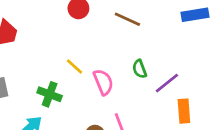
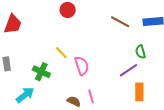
brown line: (127, 19) -> (120, 22), moved
green semicircle: (140, 69) -> (140, 52), moved

